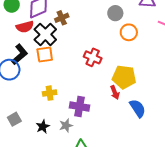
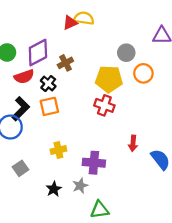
black cross: (45, 34) -> (48, 84), size x0.6
yellow pentagon: (124, 77) -> (109, 79), moved
red arrow: (115, 92) -> (133, 143), turned 32
gray square: (14, 119) -> (21, 168), moved

